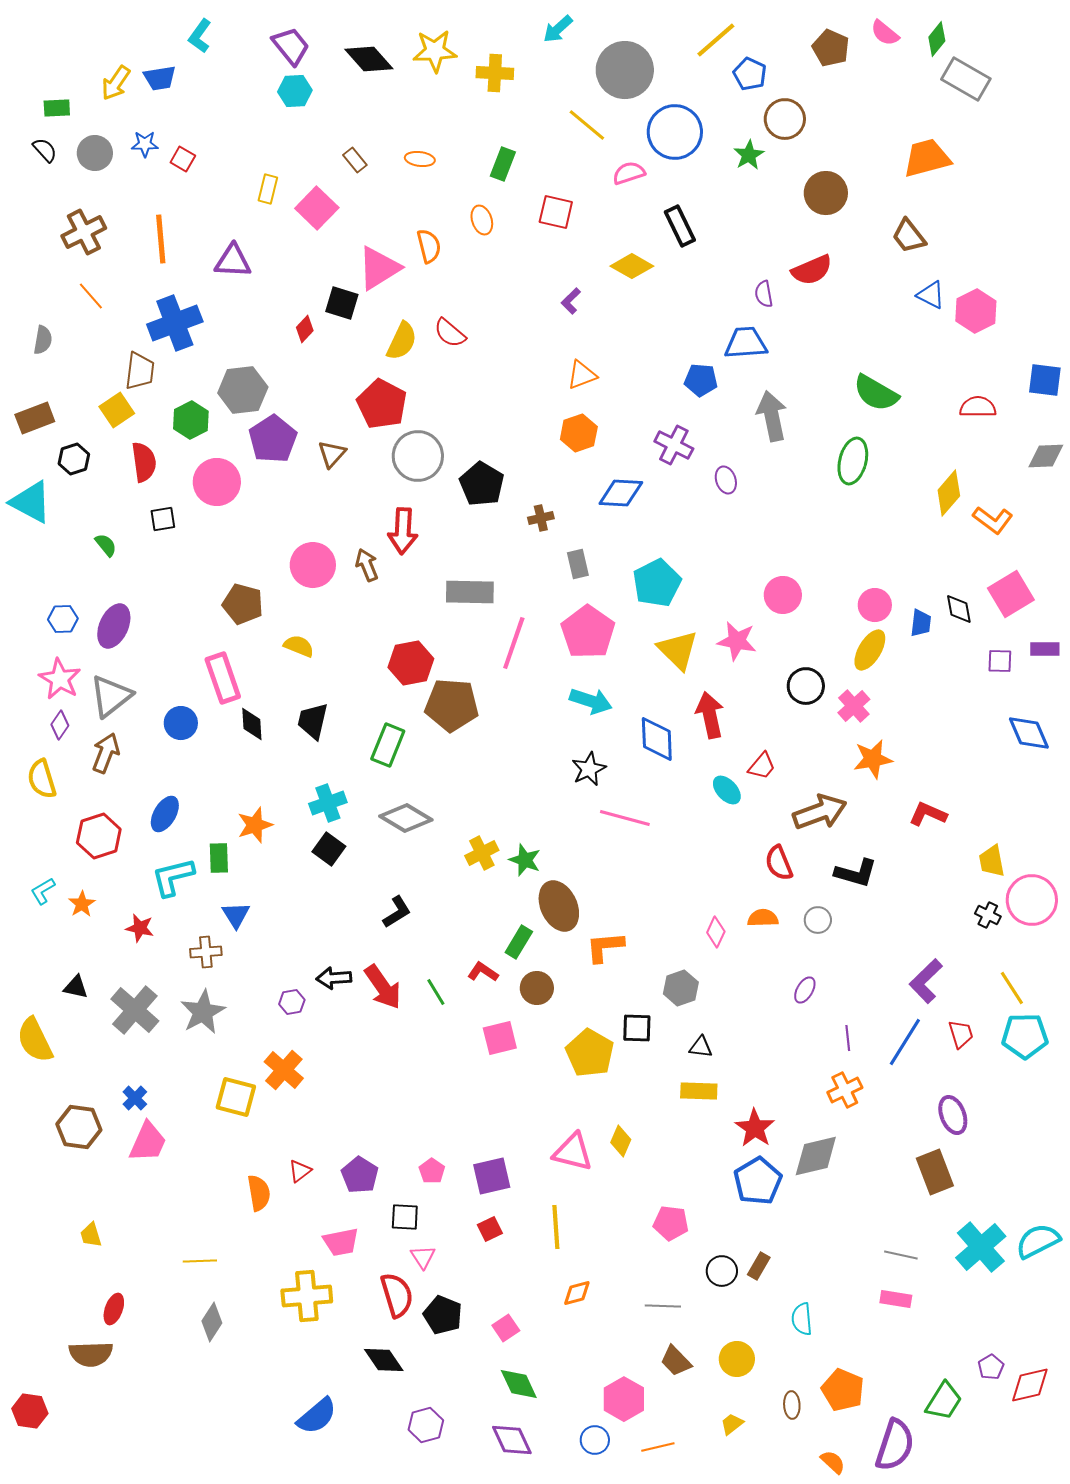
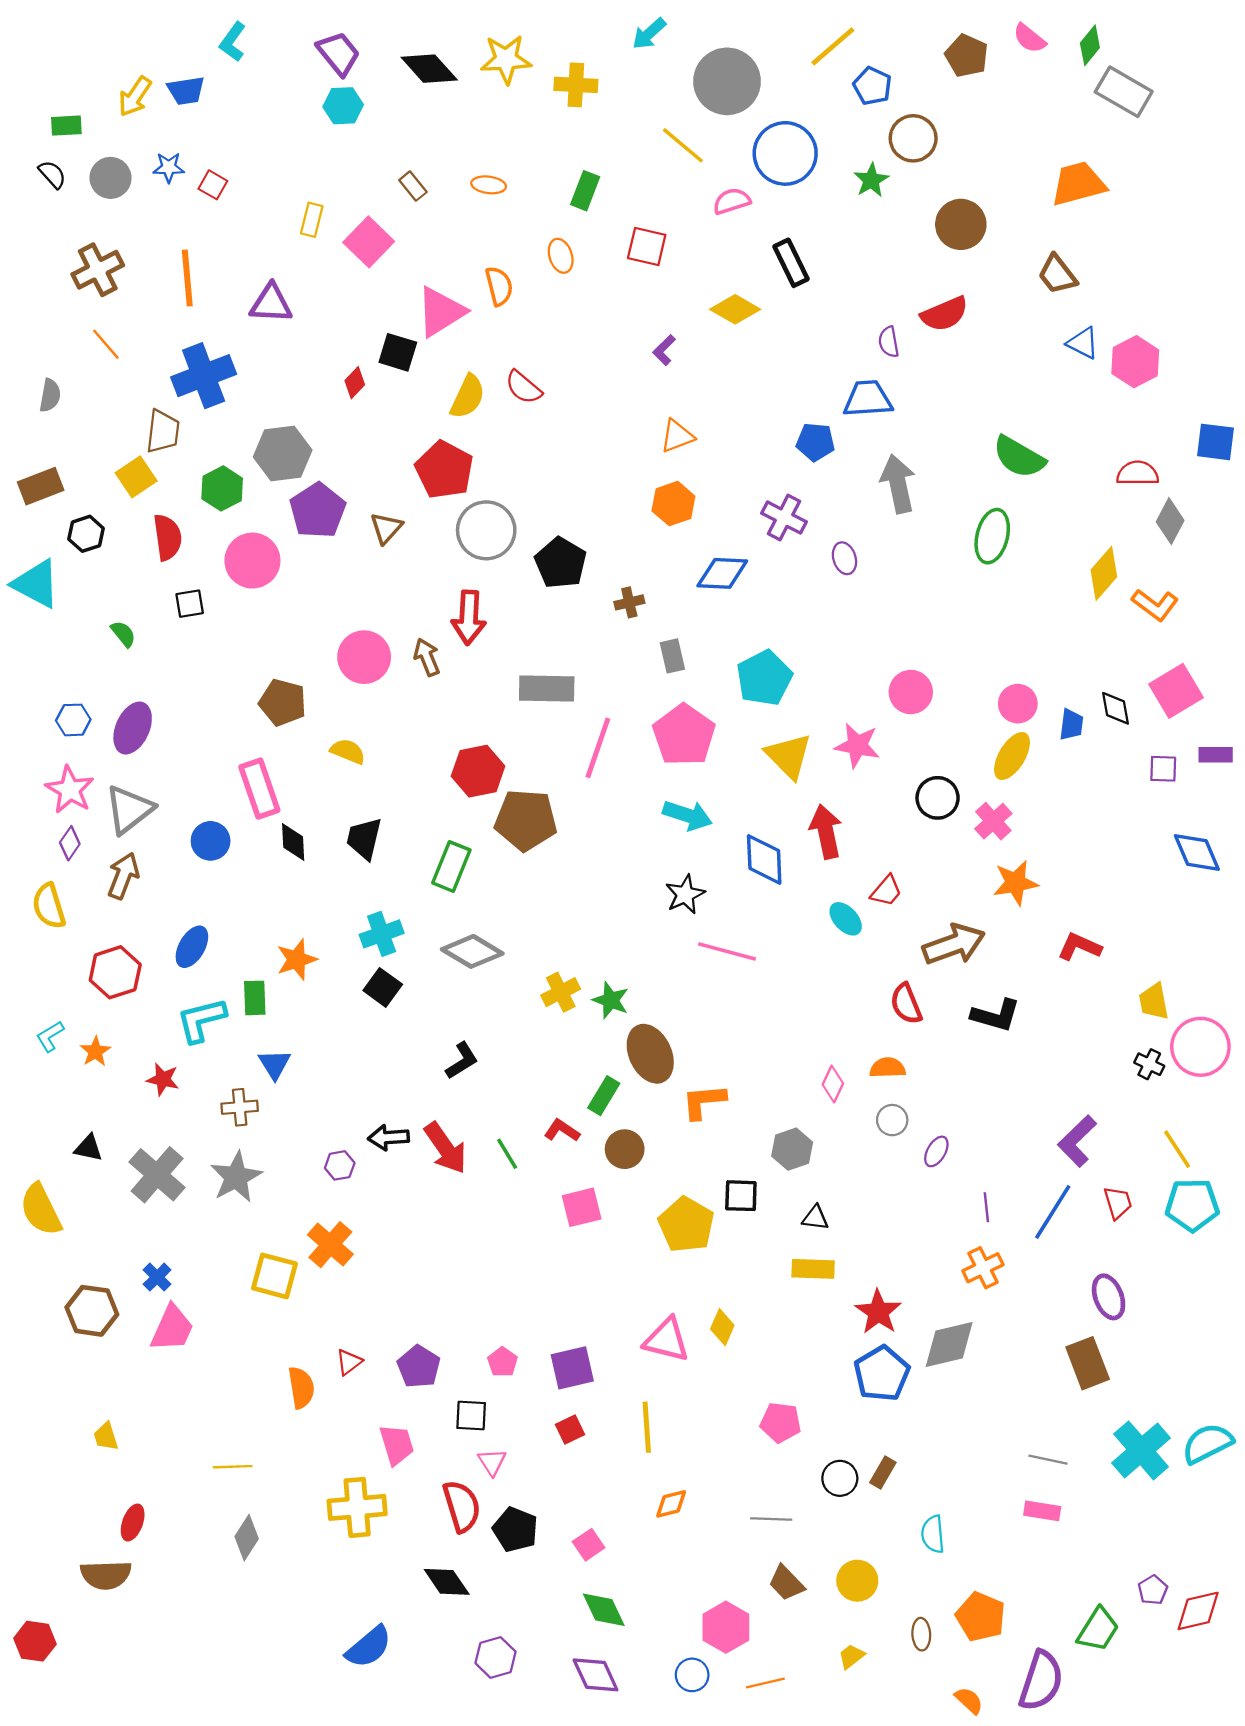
gray diamond: (1046, 456) -> (1170, 521), moved, turned -60
gray circle: (818, 920) -> (892, 1120), moved
pink trapezoid: (341, 1242) -> (397, 1445), turned -96

